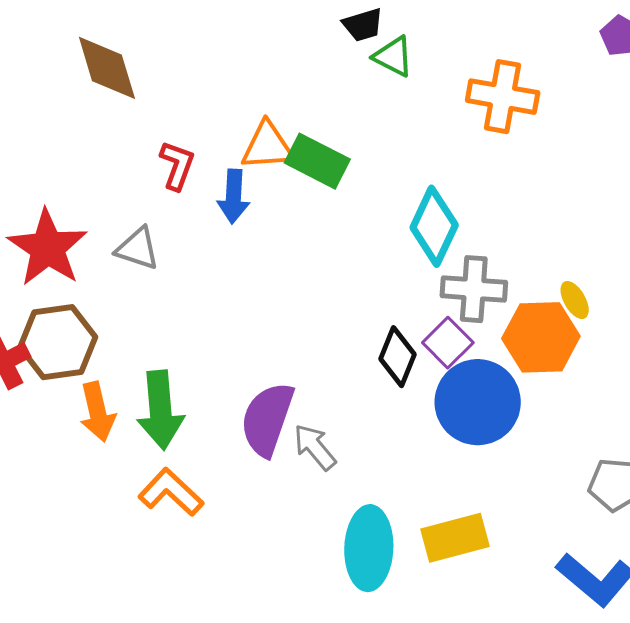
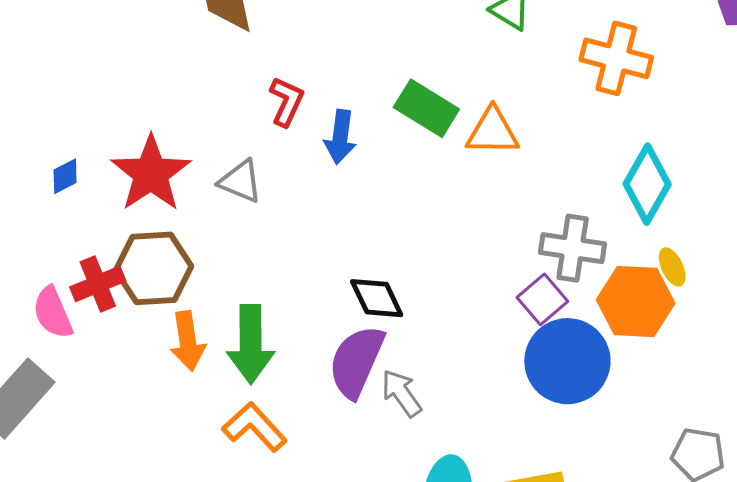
orange triangle: (268, 146) -> (492, 132), moved
cyan diamond: (434, 226) -> (647, 184), moved
black diamond: (398, 357) -> (377, 298), moved, turned -52

